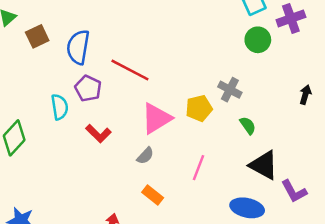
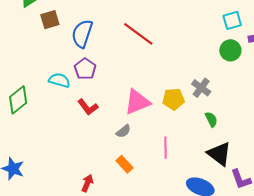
red line: (130, 70) -> (138, 34), moved
cyan semicircle: (60, 107) -> (59, 80), turned -75
pink line: (198, 168) -> (166, 148), turned -30

